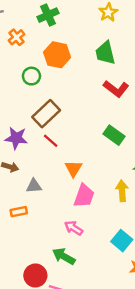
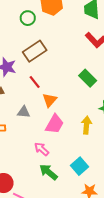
red line: (51, 141) -> (35, 82), moved
gray triangle: (34, 186) -> (24, 112), moved
green arrow: (64, 256) -> (48, 172), moved

